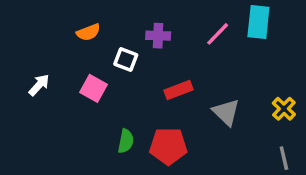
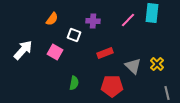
orange semicircle: (88, 32) -> (52, 19), turned -32
white arrow: (39, 85) -> (23, 50), size x1.5
yellow cross: (284, 109) -> (157, 64), moved
red pentagon: (168, 146) -> (112, 86), moved

